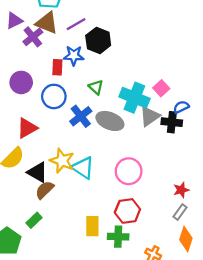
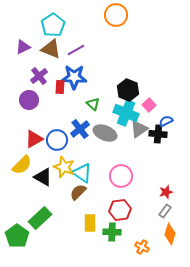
purple cross: (33, 37) -> (39, 76), moved
black hexagon: (98, 40) -> (128, 90), moved
blue star: (74, 56) -> (74, 77), size x1.4
blue circle: (54, 96) -> (57, 140), moved
brown semicircle: (45, 190) -> (78, 192), moved
green rectangle: (34, 220) -> (40, 218), size x1.6

